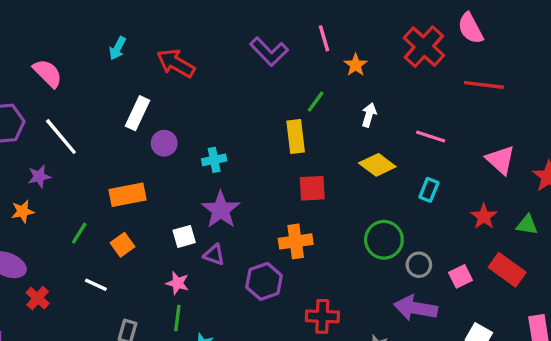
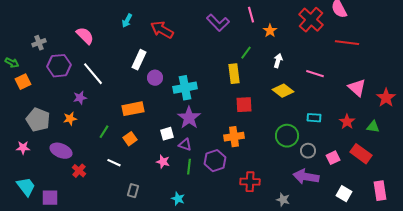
cyan cross: (214, 160) -> (185, 88), size x1.6
cyan rectangle: (429, 190) -> (314, 118), moved, turned 72
green line: (177, 318) -> (189, 167), moved

